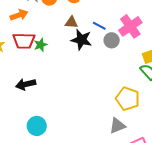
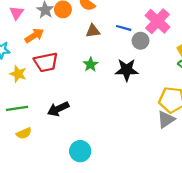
black star: (81, 40) -> (127, 70), moved
green star: (41, 45) -> (91, 65), moved
gray triangle: (117, 126) -> (166, 119), moved

